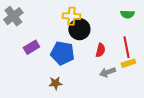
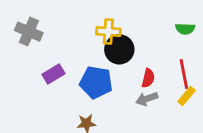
gray cross: (13, 16) -> (29, 32), turned -30
yellow rectangle: (128, 63) -> (187, 96), turned -32
gray arrow: (107, 72) -> (147, 99), moved

